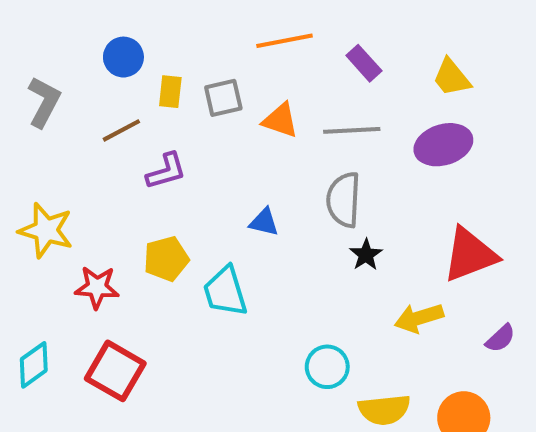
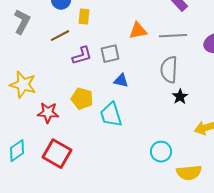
gray square: (223, 98) -> (110, 54), moved
orange triangle: (280, 120) -> (138, 31), turned -30
blue triangle: (264, 222) -> (121, 81), moved
yellow pentagon: (166, 259) -> (82, 99), turned 30

